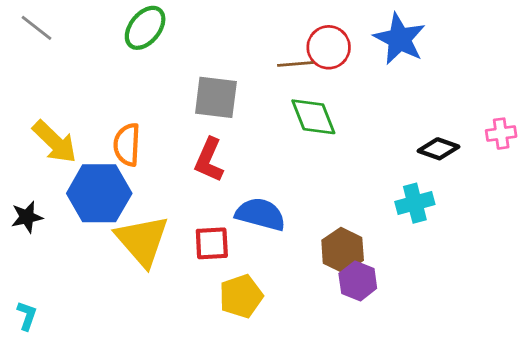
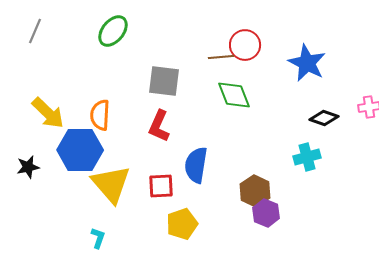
gray line: (37, 28) -> (35, 31), turned 75
blue star: (400, 39) -> (307, 63), moved
blue semicircle: (260, 214) -> (196, 165), turned -96
cyan L-shape: (27, 316) -> (98, 238), moved

